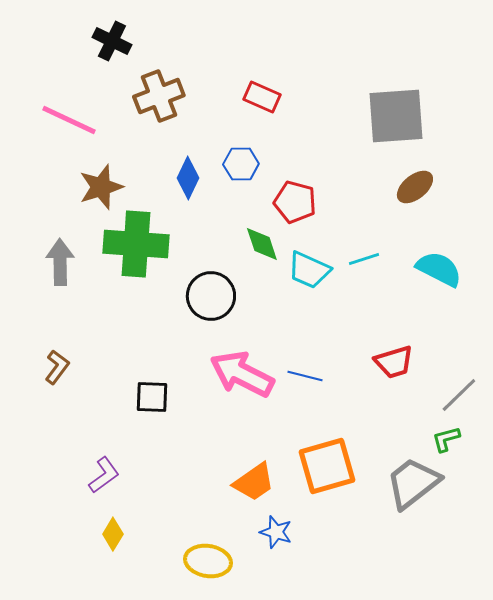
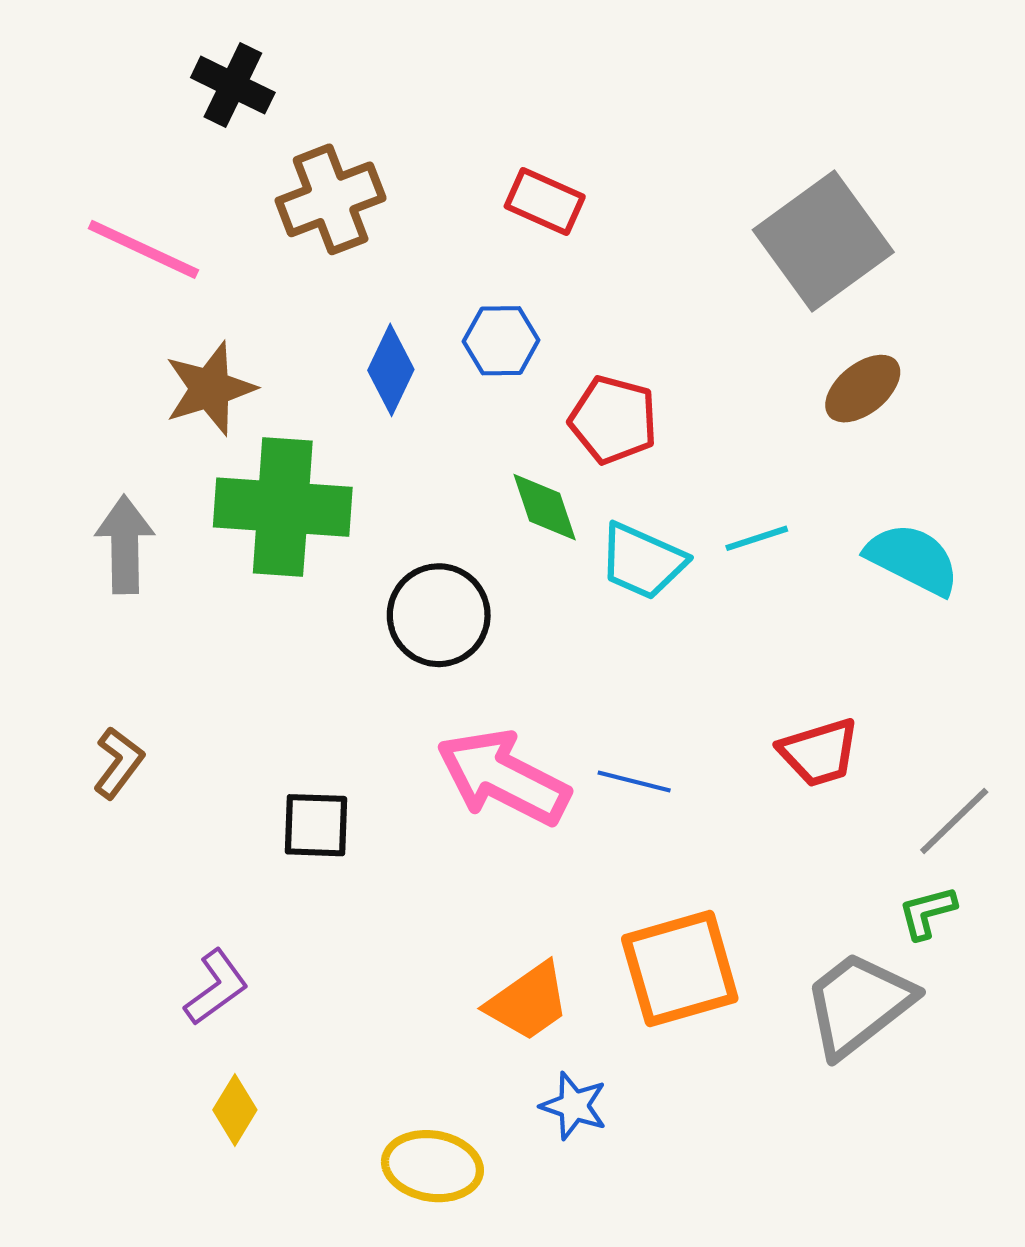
gray square: (396, 116) -> (823, 241), turned -32

